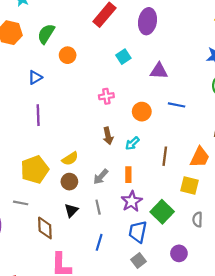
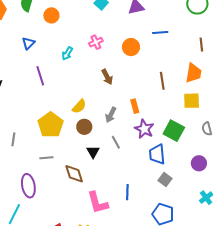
cyan arrow: (132, 143) -> (67, 54), moved
blue line: (99, 242) -> (127, 192), moved

